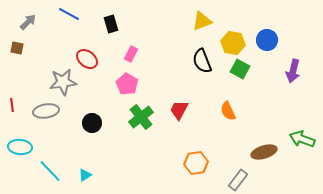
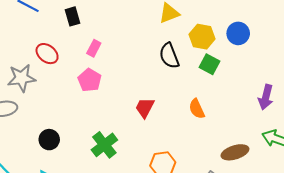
purple arrow: (293, 71) -> (266, 97), moved
green cross: (141, 117) -> (104, 145), moved
black circle: (92, 123) -> (49, 140), moved

